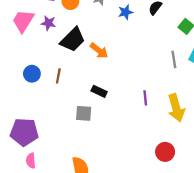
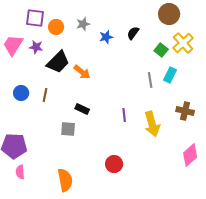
red circle: (165, 152) -> (114, 164), moved

